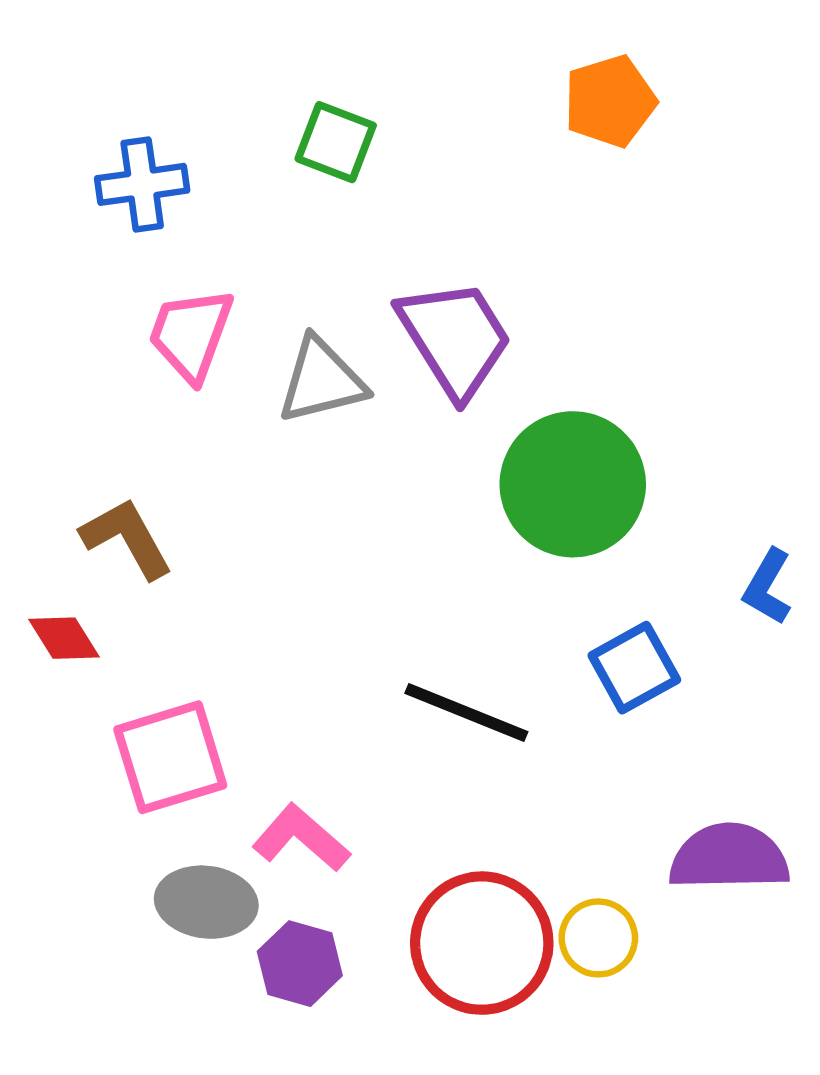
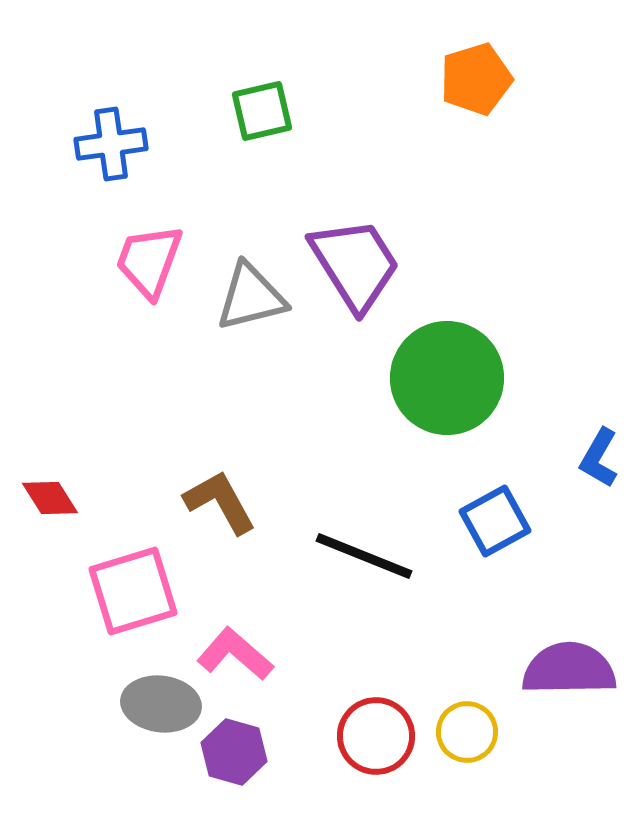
green square: (336, 142) -> (262, 111), turned -34
brown L-shape: (127, 538) -> (220, 502), moved
red circle: (482, 943) -> (376, 736), size x0.7

